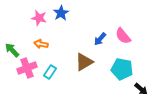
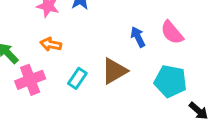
blue arrow: (100, 39) -> (138, 37), turned 112
cyan rectangle: (50, 72) -> (77, 78), moved

